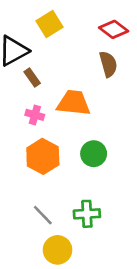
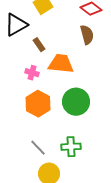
brown rectangle: (32, 78) -> (39, 45), moved
green circle: (94, 154) -> (76, 102), size x1.4

